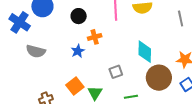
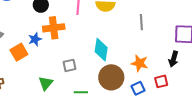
orange cross: (95, 37) -> (54, 28), size x1.5
orange square: (75, 86) -> (19, 52), moved

